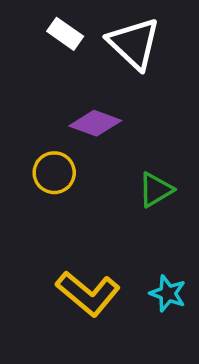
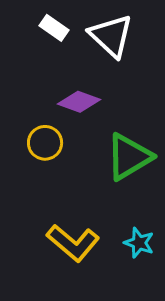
green triangle: (156, 190) -> (129, 157), size x1.6

